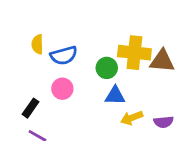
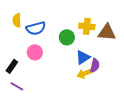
yellow cross: (134, 53) -> (87, 26), size x0.7
blue triangle: (115, 96) -> (83, 57), moved, turned -35
purple semicircle: (164, 122) -> (95, 65), moved, turned -72

